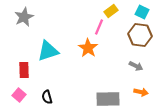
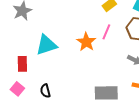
pink line: (99, 27) -> (106, 32), moved

